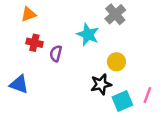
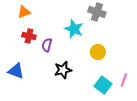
gray cross: (115, 14) -> (97, 12), turned -30
black star: (101, 84) -> (63, 70), moved
cyan square: (122, 101) -> (103, 85), turned -30

